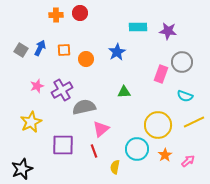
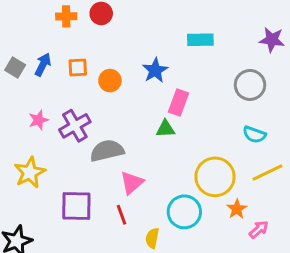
cyan rectangle: (138, 27) -> (200, 40), moved
purple star: (168, 31) -> (272, 40), moved
pink rectangle: (161, 74) -> (178, 102), moved
orange star: (165, 155) -> (237, 209), moved

